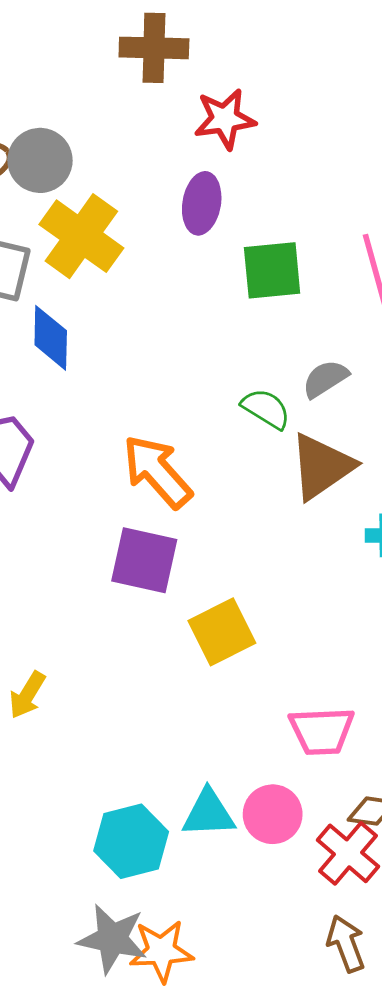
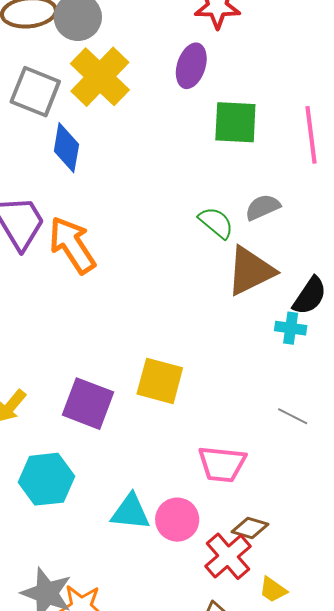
orange arrow: (157, 472) -> (72, 245), moved
purple square: (144, 560) -> (88, 404), moved
yellow square: (222, 632) -> (160, 381), turned 33
cyan hexagon: (131, 841) -> (46, 479), moved

